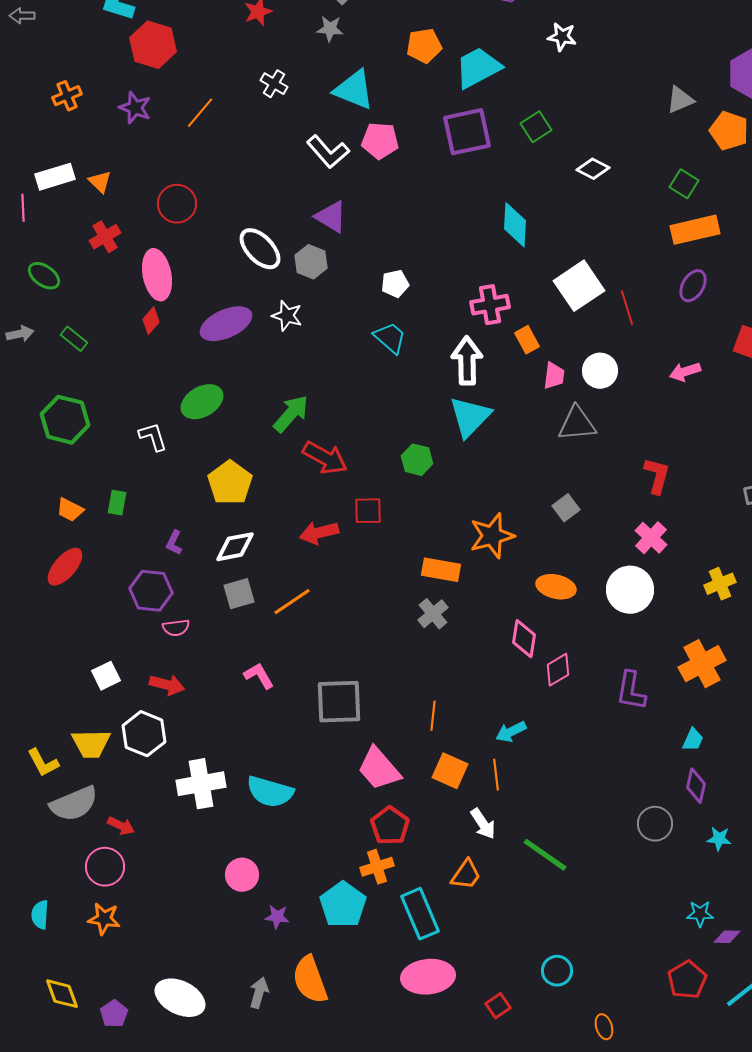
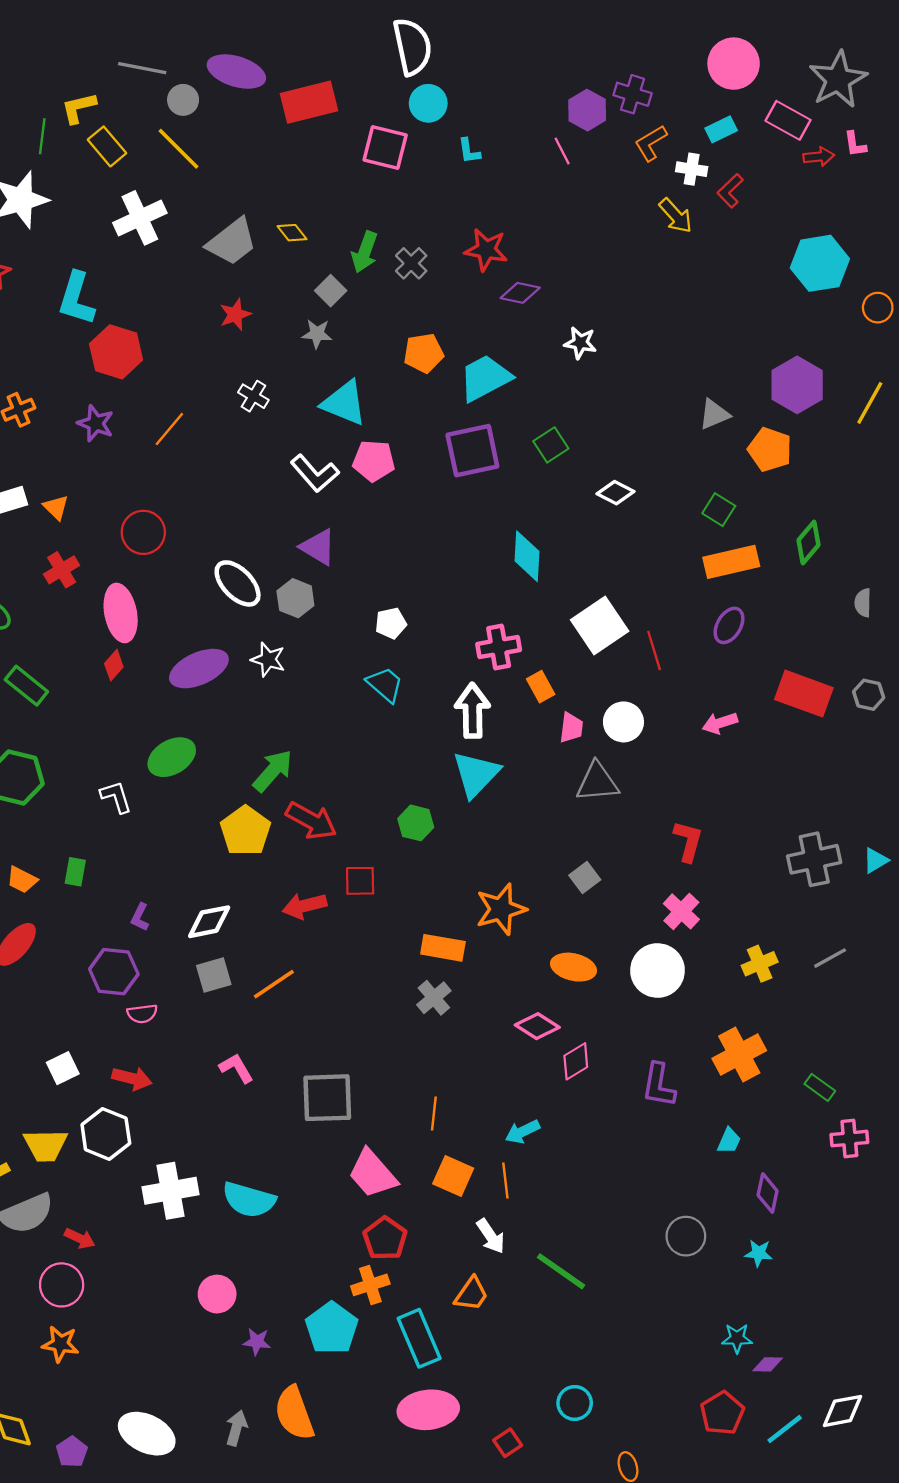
green rectangle: (74, 339) -> (26, 686), size x1.4
yellow pentagon: (230, 483) -> (245, 831), moved
pink diamond: (524, 639) -> (537, 1026), turned -66
purple diamond: (696, 786) -> (768, 1193), moved

